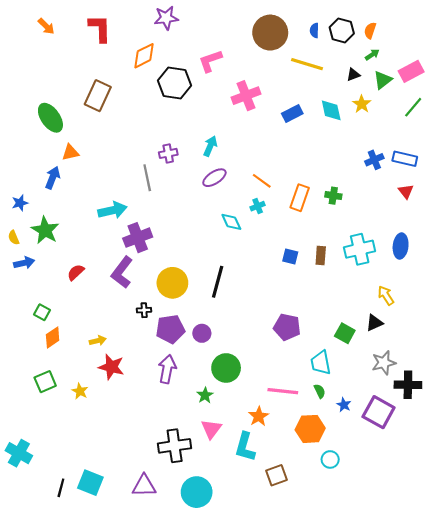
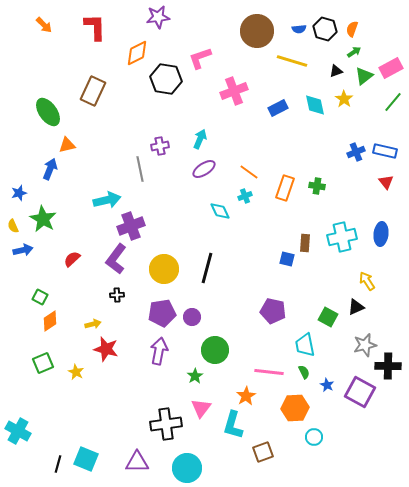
blue semicircle: (314, 30) -> (299, 29), turned -96
blue square: (290, 257) -> (287, 259), moved
black cross: (144, 310) -> (117, 295), moved

